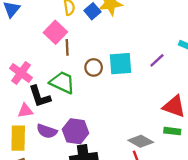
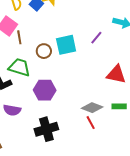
purple hexagon: (76, 131) -> (45, 90), moved
green rectangle: (172, 131) -> (119, 106), moved

